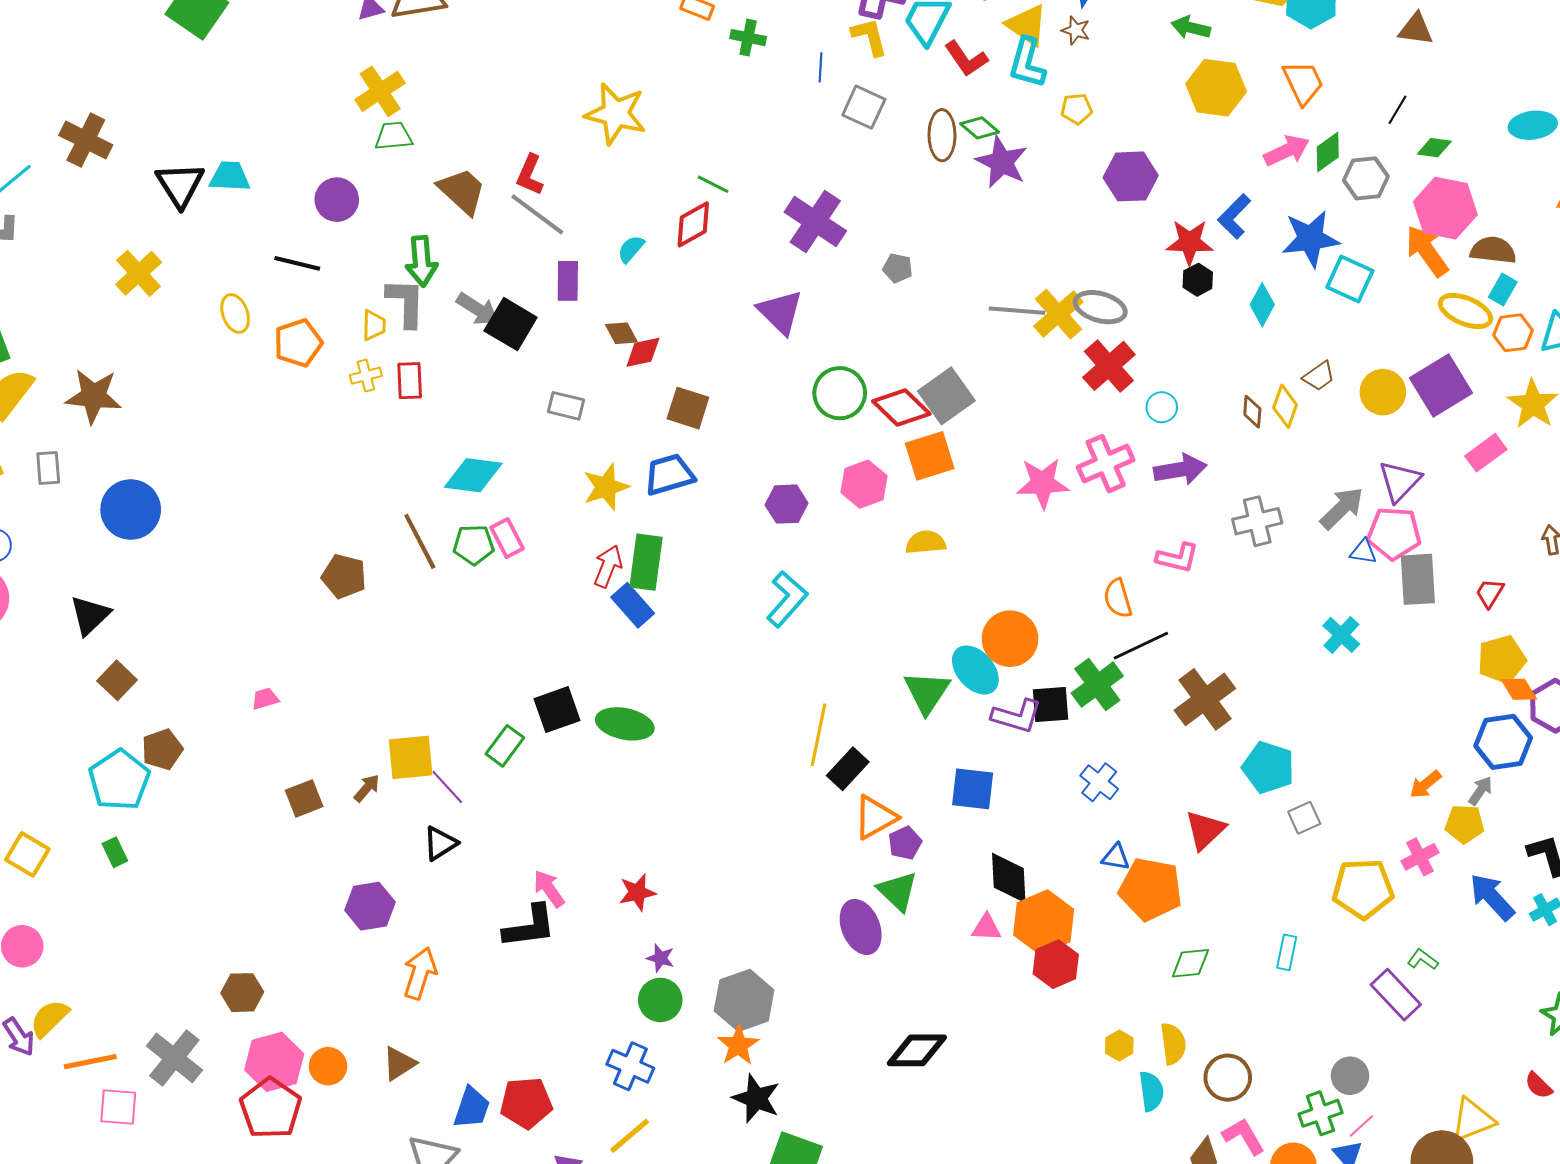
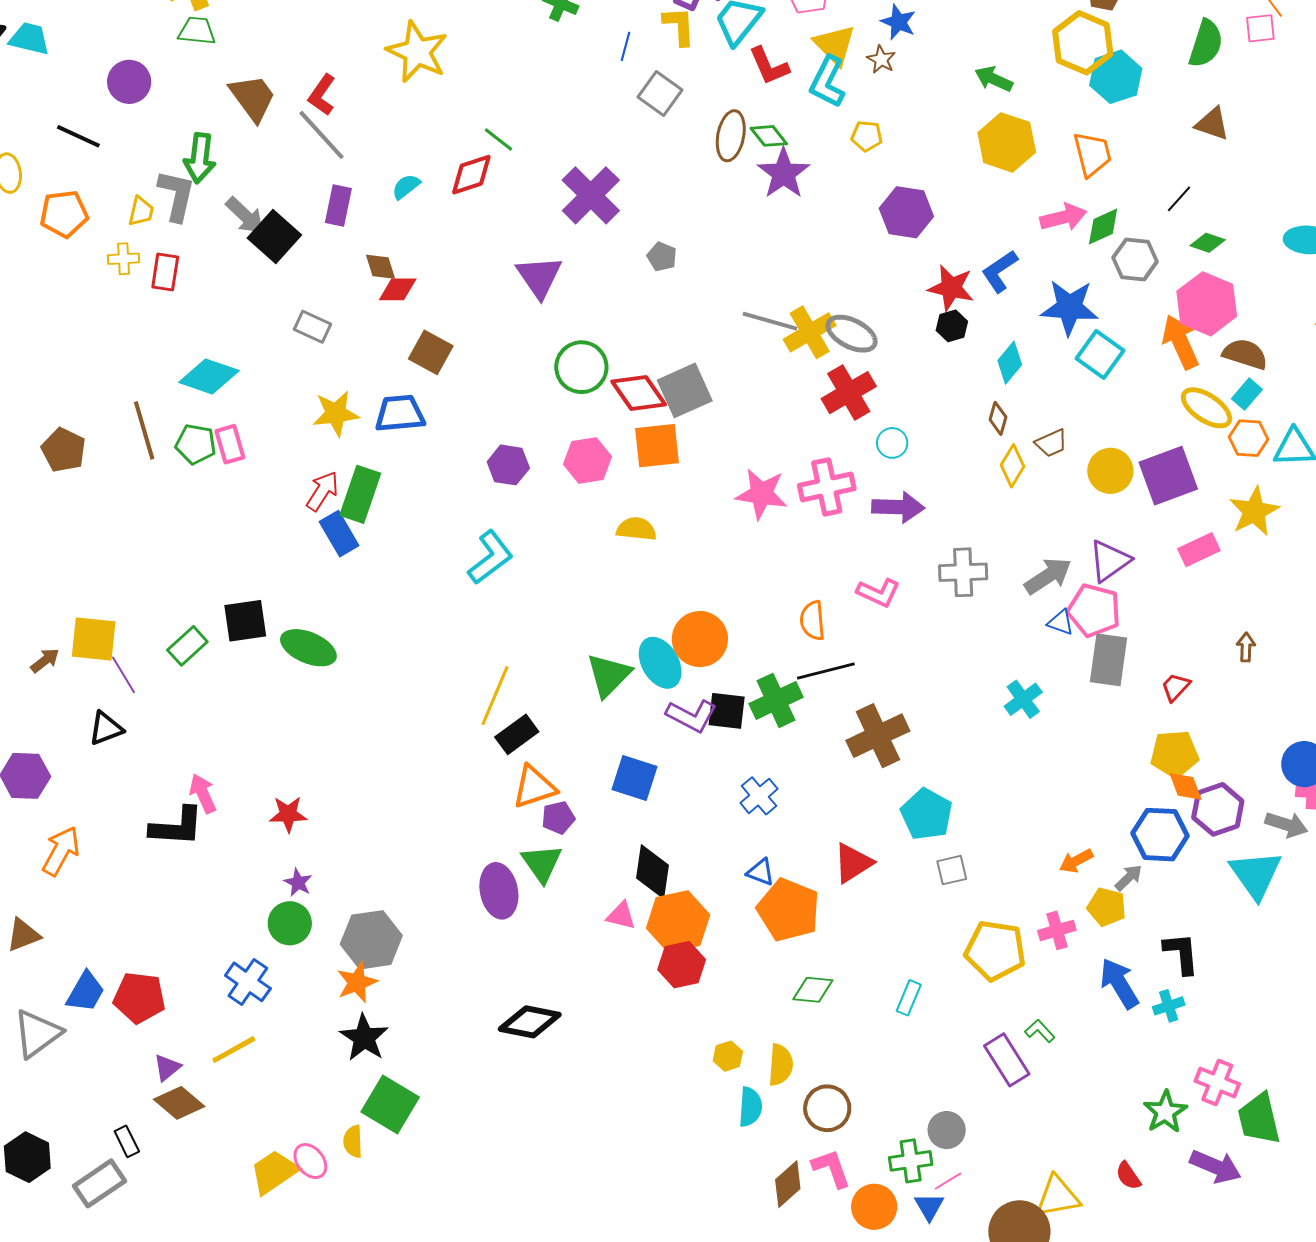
brown diamond: (1252, 412) -> (998, 418), moved

